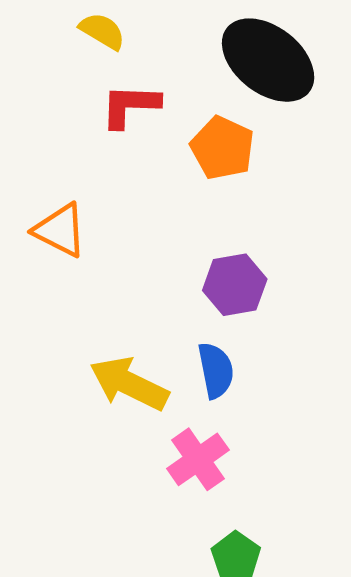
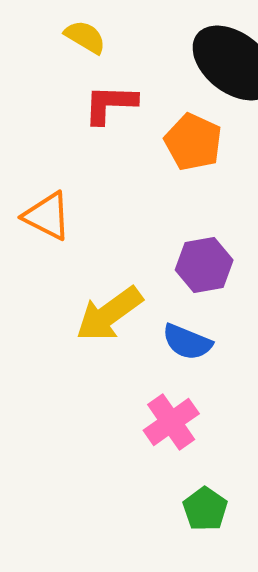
blue semicircle: (216, 370) -> (187, 342), turned 123
yellow arrow: (129, 384) -> (109, 314), moved, turned -62

